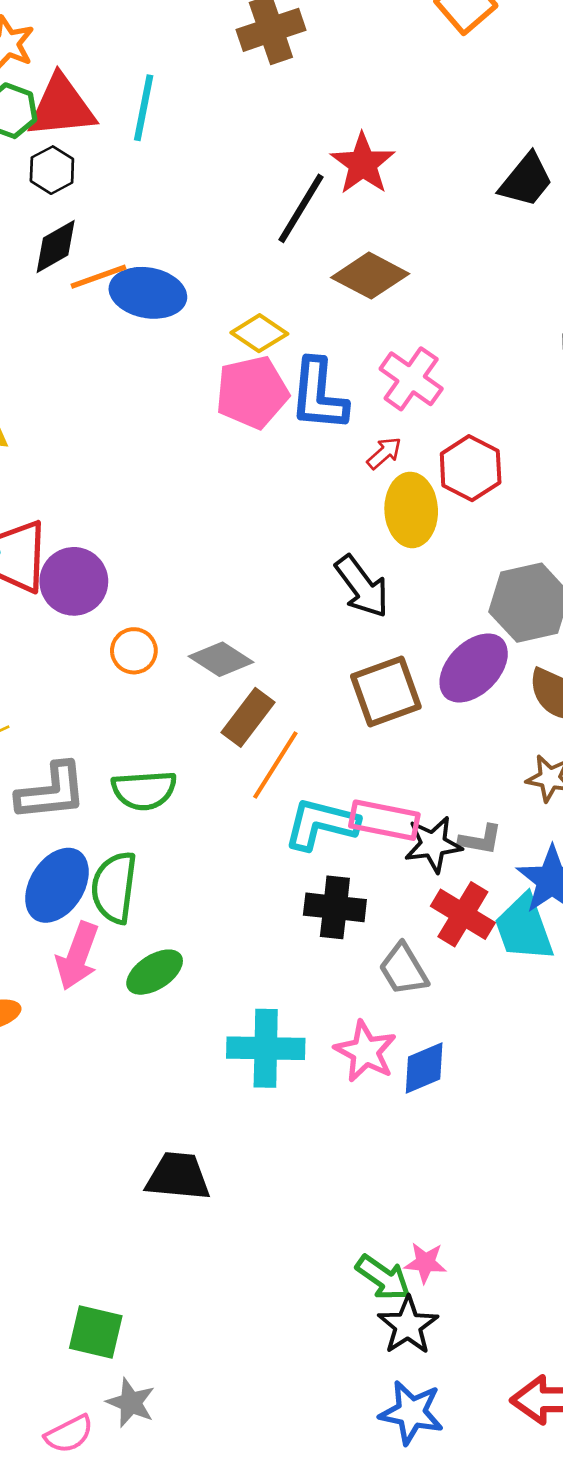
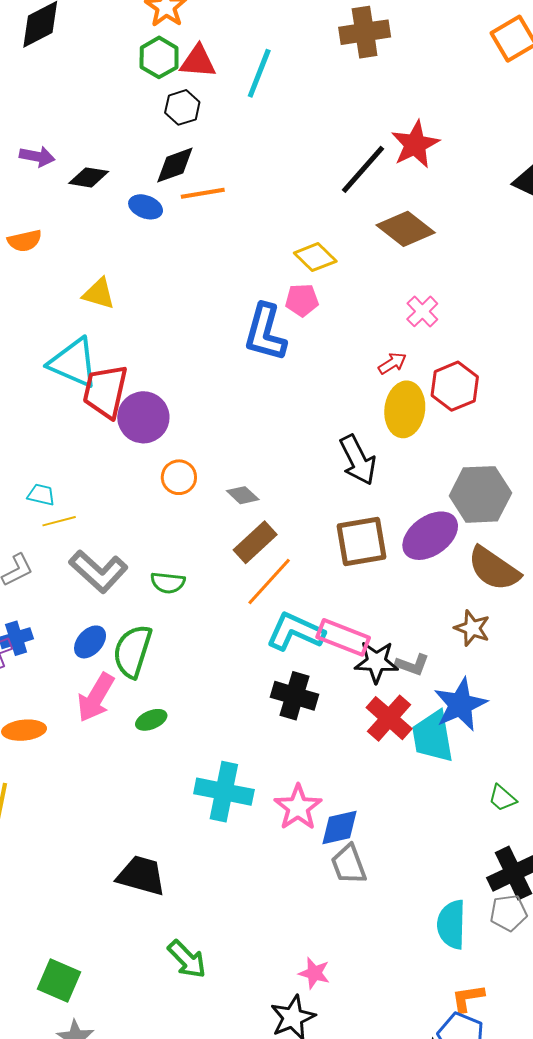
red triangle: (61, 107) -> (198, 61), size x0.7
blue ellipse: (148, 293) -> (146, 207), moved, size x0.6
pink cross: (411, 379) -> (422, 311), size x0.7
pink pentagon: (252, 392) -> (302, 300), size x0.6
blue L-shape: (319, 395) -> (265, 332), moved
gray diamond: (221, 659) -> (243, 495), size x0.7
green semicircle: (144, 790) -> (168, 583), size x0.7
gray L-shape: (51, 792) -> (98, 571), turned 38
blue ellipse: (57, 885) -> (90, 642), size x0.6
gray trapezoid: (403, 969) -> (349, 864), moved
green ellipse: (155, 972) -> (151, 720), size x0.7
green arrow: (383, 1278) -> (187, 959), moved

